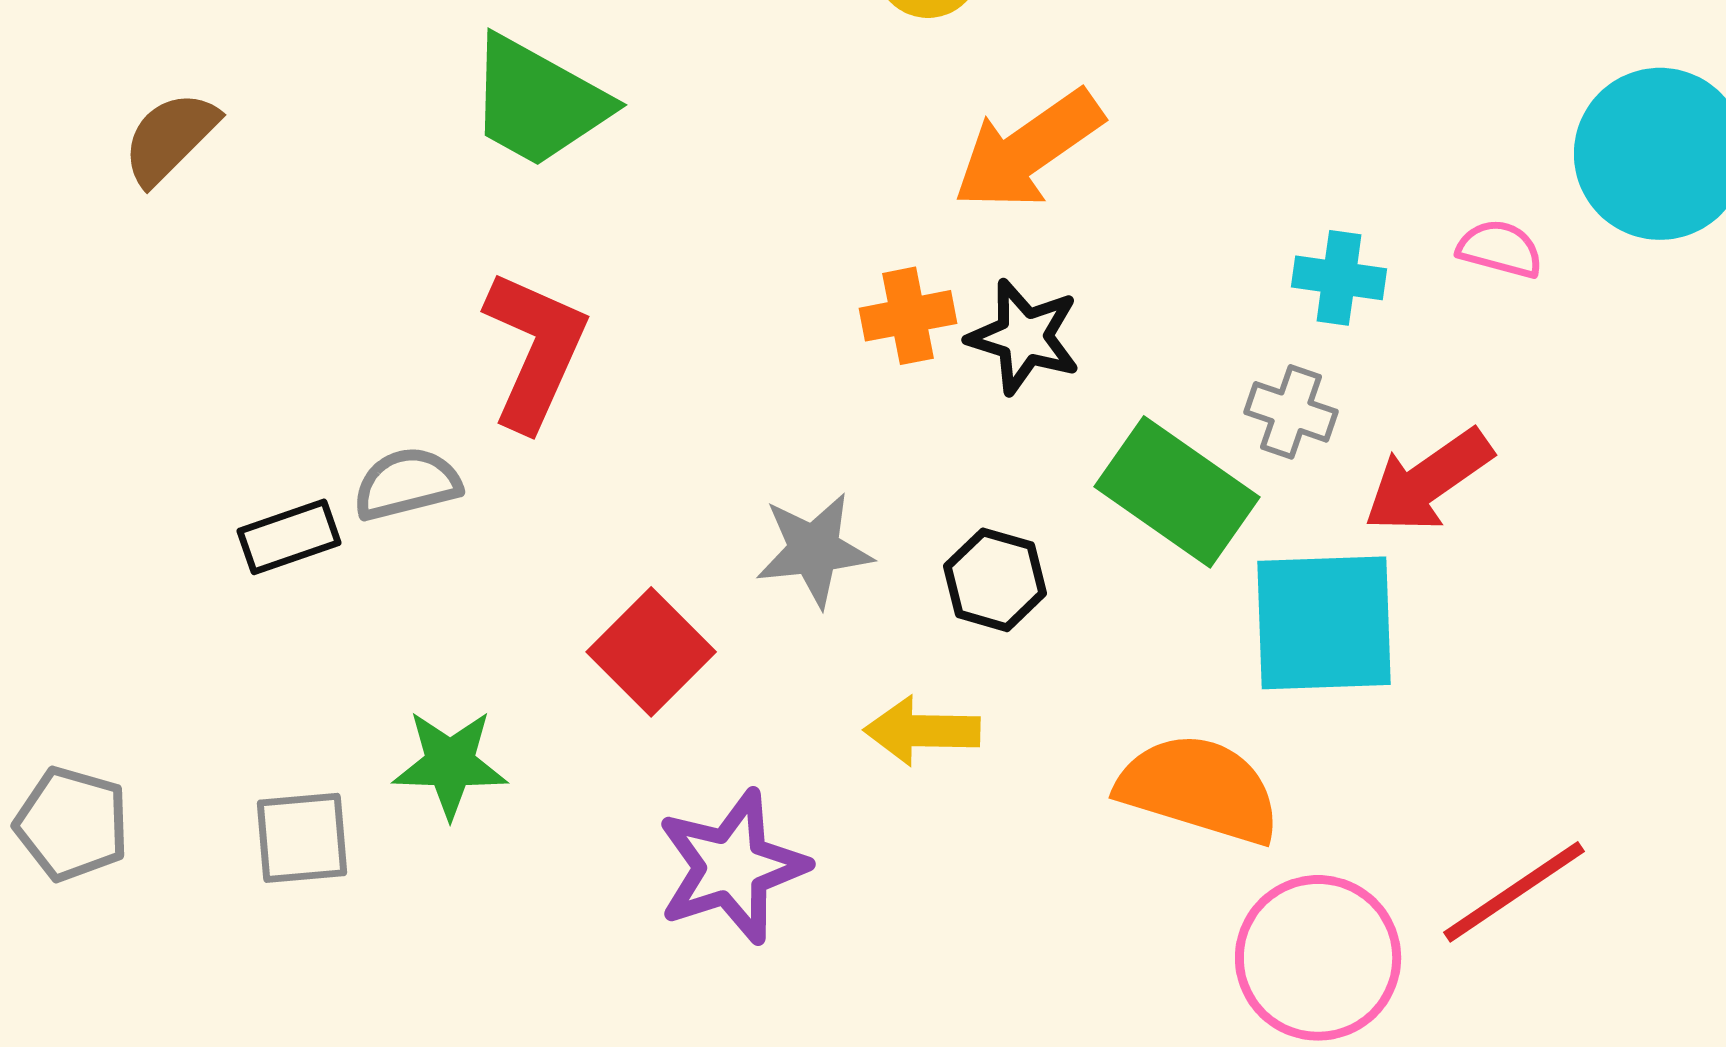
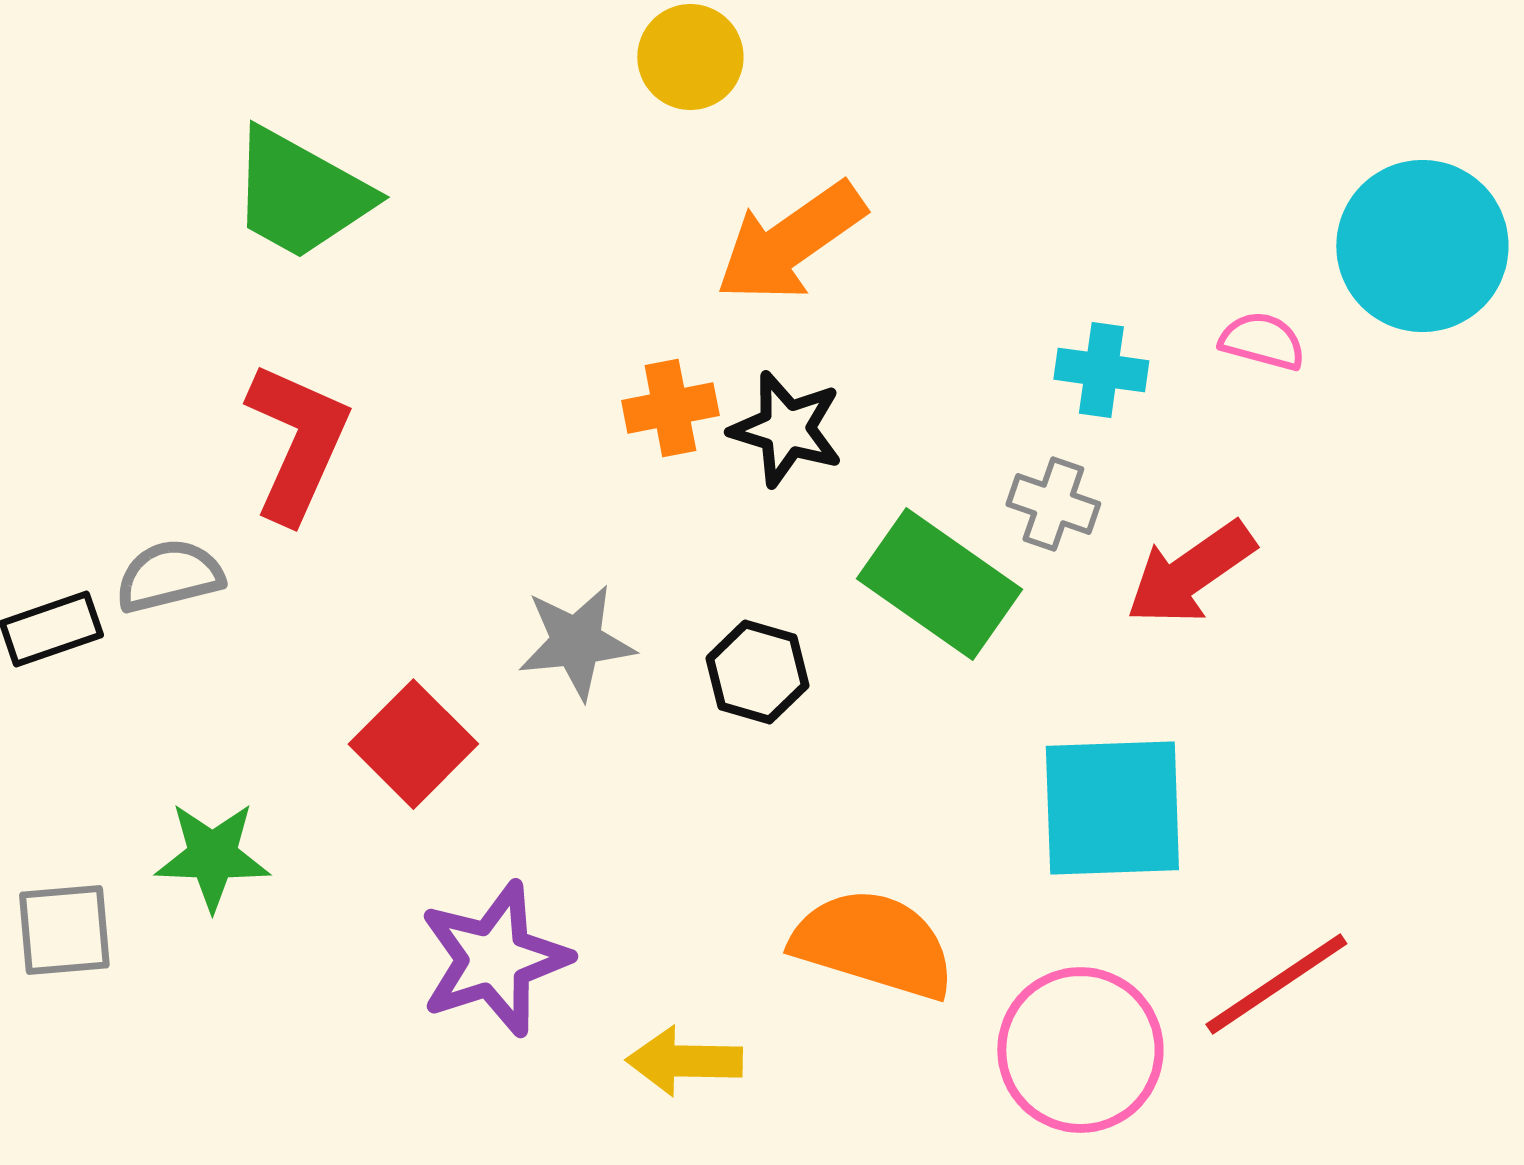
cyan square: (1324, 623) -> (1112, 808), moved
yellow arrow: (922, 731) -> (684, 1061), moved
orange semicircle: (1199, 789) -> (873, 944), moved

